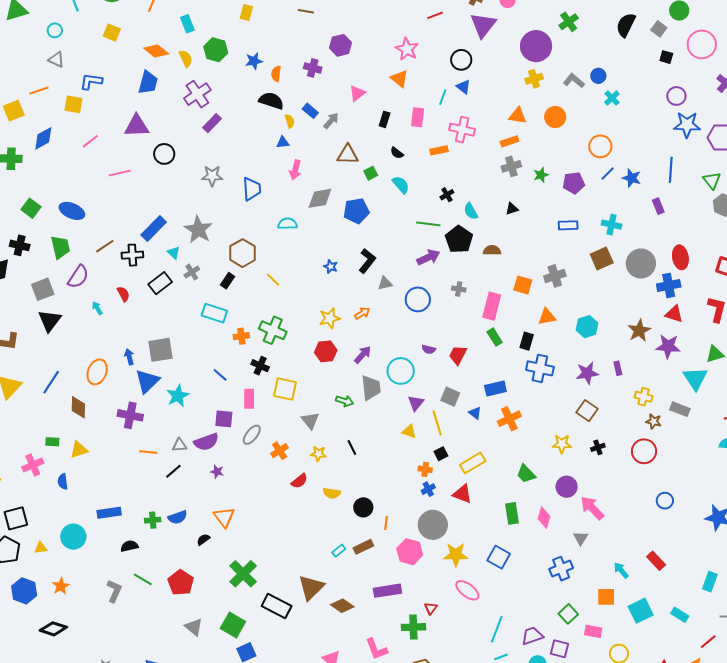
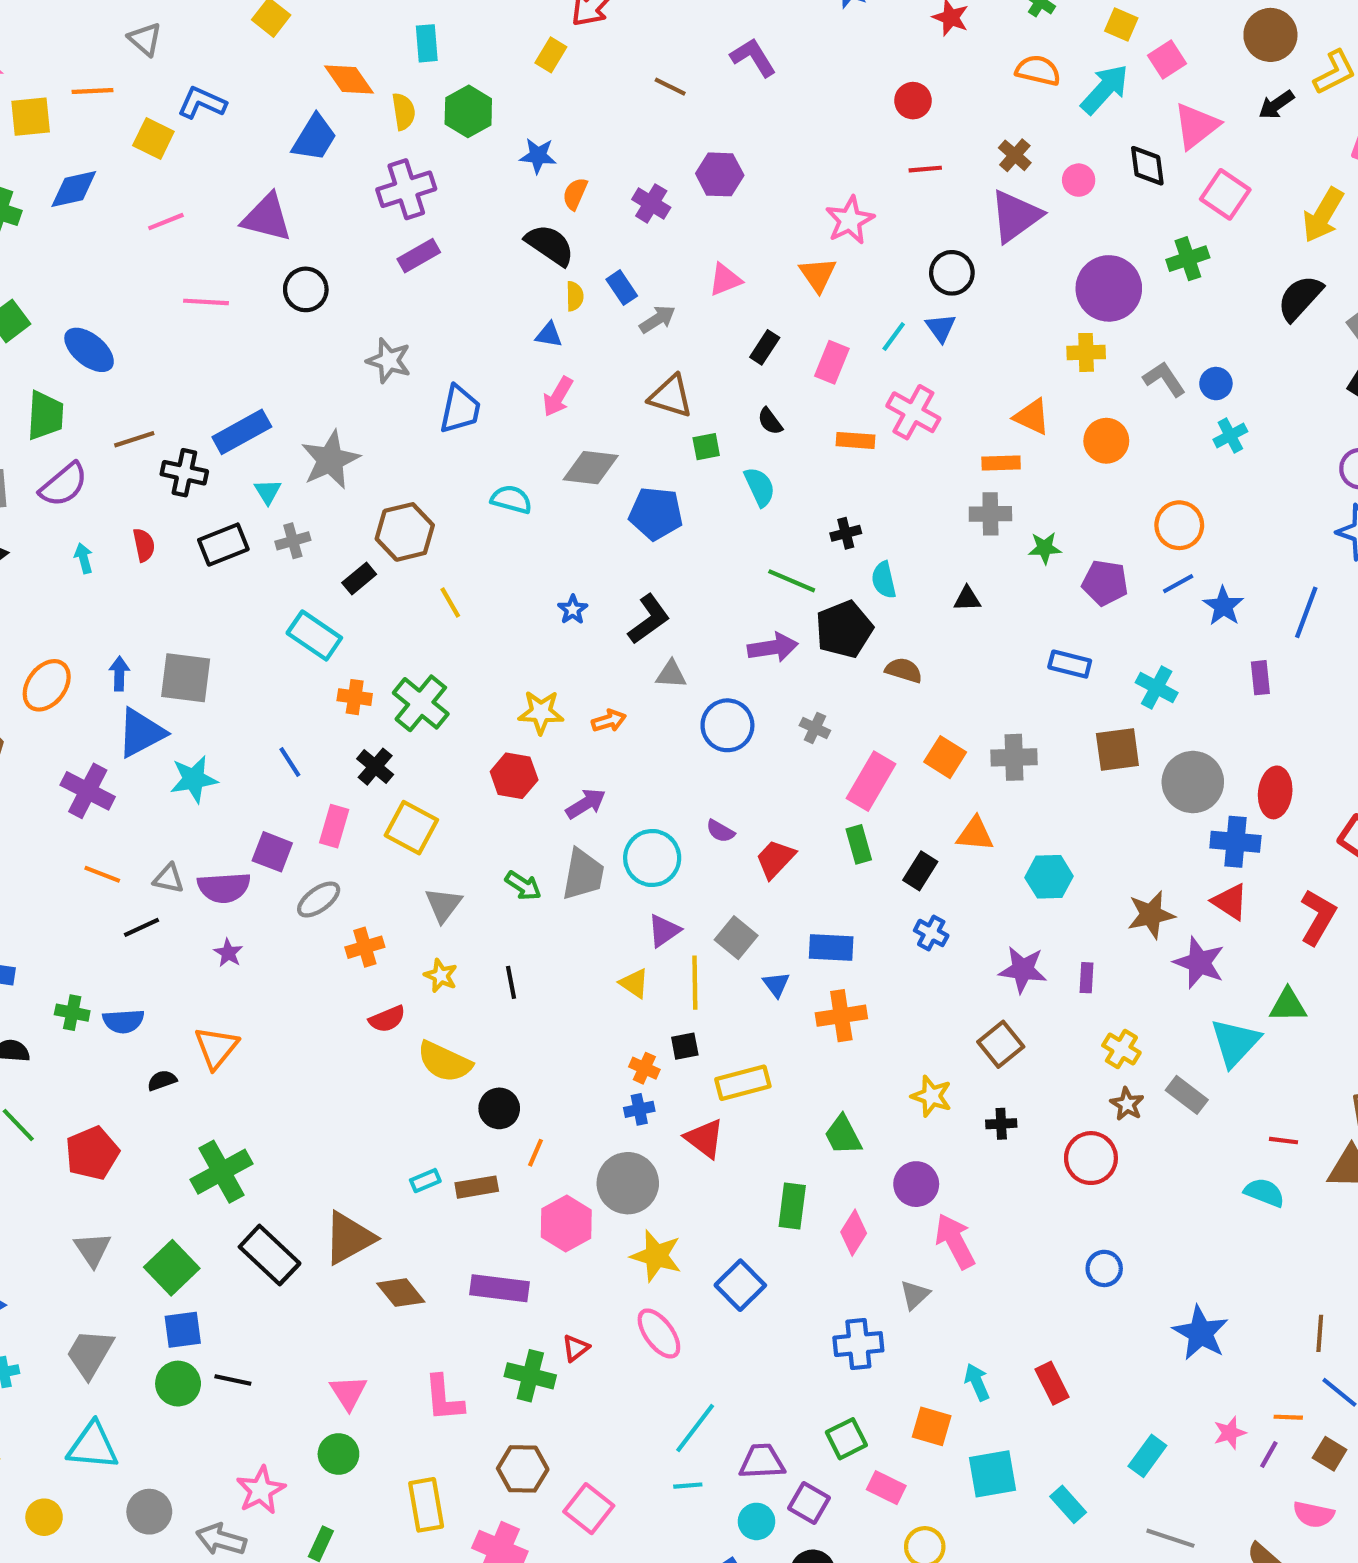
blue cross: (540, 368) -> (931, 933), size x0.6
yellow semicircle: (332, 493) -> (444, 1062), size x1.5

